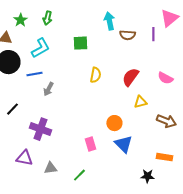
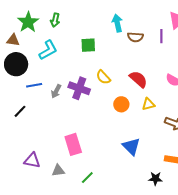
green star: (20, 20) -> (28, 22), size x1.5
blue line: (34, 74) -> (34, 85), moved
yellow semicircle: (95, 75) -> (103, 77), turned 126
red semicircle: (130, 77) -> (138, 79), turned 96
orange circle: (114, 123) -> (121, 104), moved
purple cross: (40, 129) -> (79, 88), moved
pink rectangle: (90, 144) -> (73, 144), moved, size x1.5

